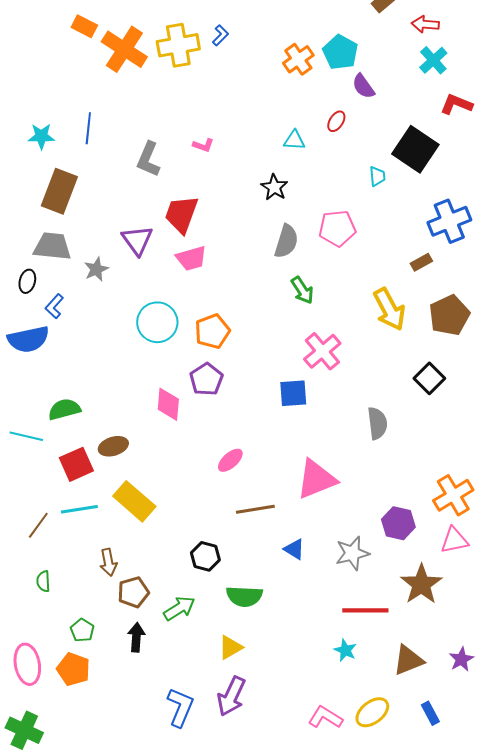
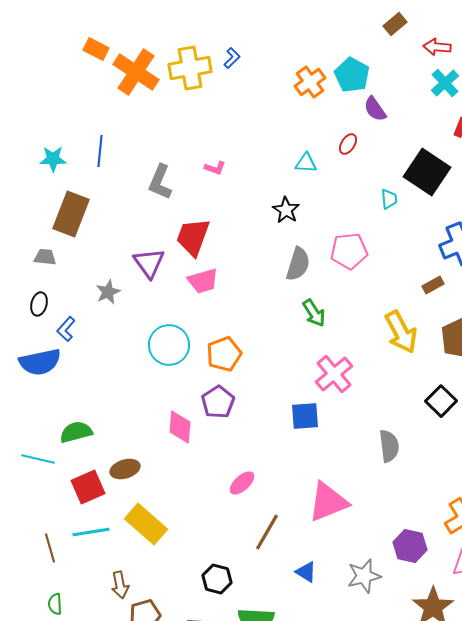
gray trapezoid: (52, 246) -> (45, 257), moved, size x0.6
brown line: (255, 509) -> (267, 532), turned -51
brown line: (38, 525) -> (50, 548), turned -52

